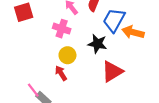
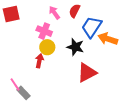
yellow circle: (67, 55) -> (47, 47), moved
red arrow: (61, 73) -> (39, 61), moved, turned 40

